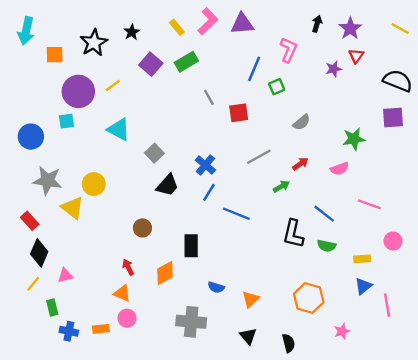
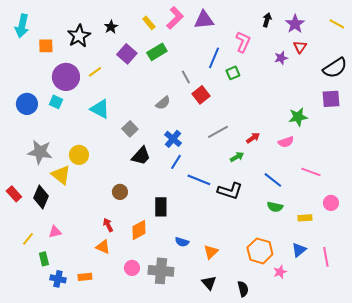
black semicircle: (398, 81) -> (335, 68), turned 125
gray line: (209, 97) -> (186, 77), moved
red square: (239, 113) -> (201, 95), turned -30
cyan square: (66, 121) -> (56, 102), turned 32
gray semicircle: (302, 122) -> (163, 103), moved
blue circle: (31, 137) -> (27, 104), moved
red rectangle: (30, 221) -> (14, 194), moved
black L-shape: (293, 234) -> (230, 191), moved, turned -85
black diamond: (39, 253) -> (41, 197), moved
blue triangle: (363, 286) -> (299, 250), moved
pink circle: (127, 318) -> (132, 268), moved
pink star: (342, 331) -> (280, 272), moved

